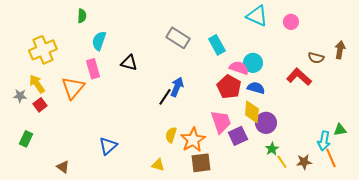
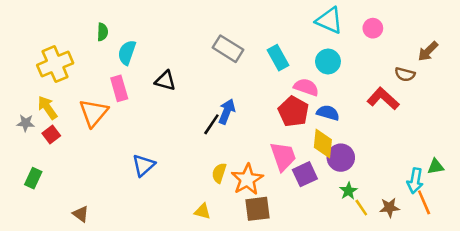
green semicircle: (82, 16) -> (102, 32), moved
brown arrow: (340, 50) -> (428, 51), moved, turned -144
cyan circle: (253, 63) -> (328, 61), moved
blue triangle: (108, 146) -> (143, 165), moved

